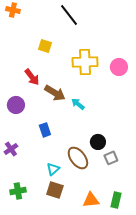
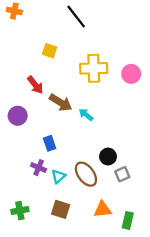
purple cross: (11, 149) -> (39, 168), moved, turned -32
cyan triangle: (53, 169) -> (58, 176), moved
orange triangle: (91, 200) -> (102, 209), moved

